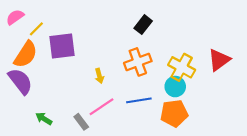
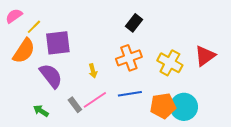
purple semicircle: (20, 81) -> (51, 76), moved
cyan circle: (175, 87) -> (184, 107), moved, size x1.4
gray rectangle: (81, 122) -> (75, 105), moved

